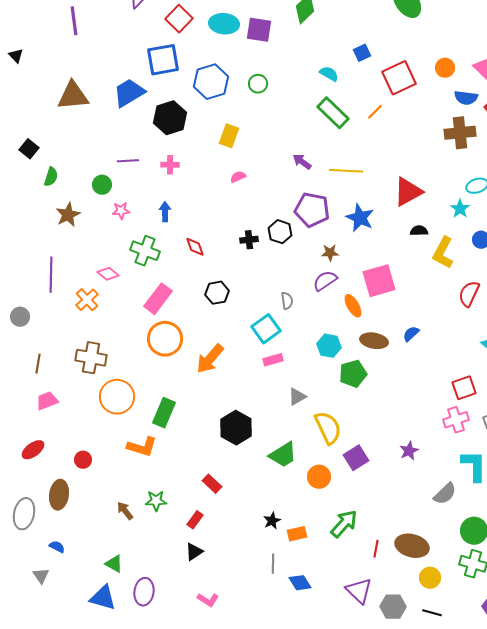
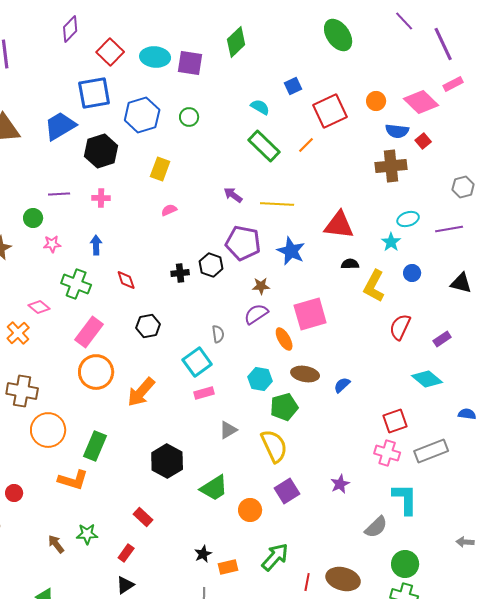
red triangle: (408, 192) -> (339, 225), turned 36
blue semicircle: (411, 334) -> (342, 385), moved
pink cross: (456, 420) -> (387, 453), turned 35
yellow semicircle: (328, 428) -> (274, 446), moved

